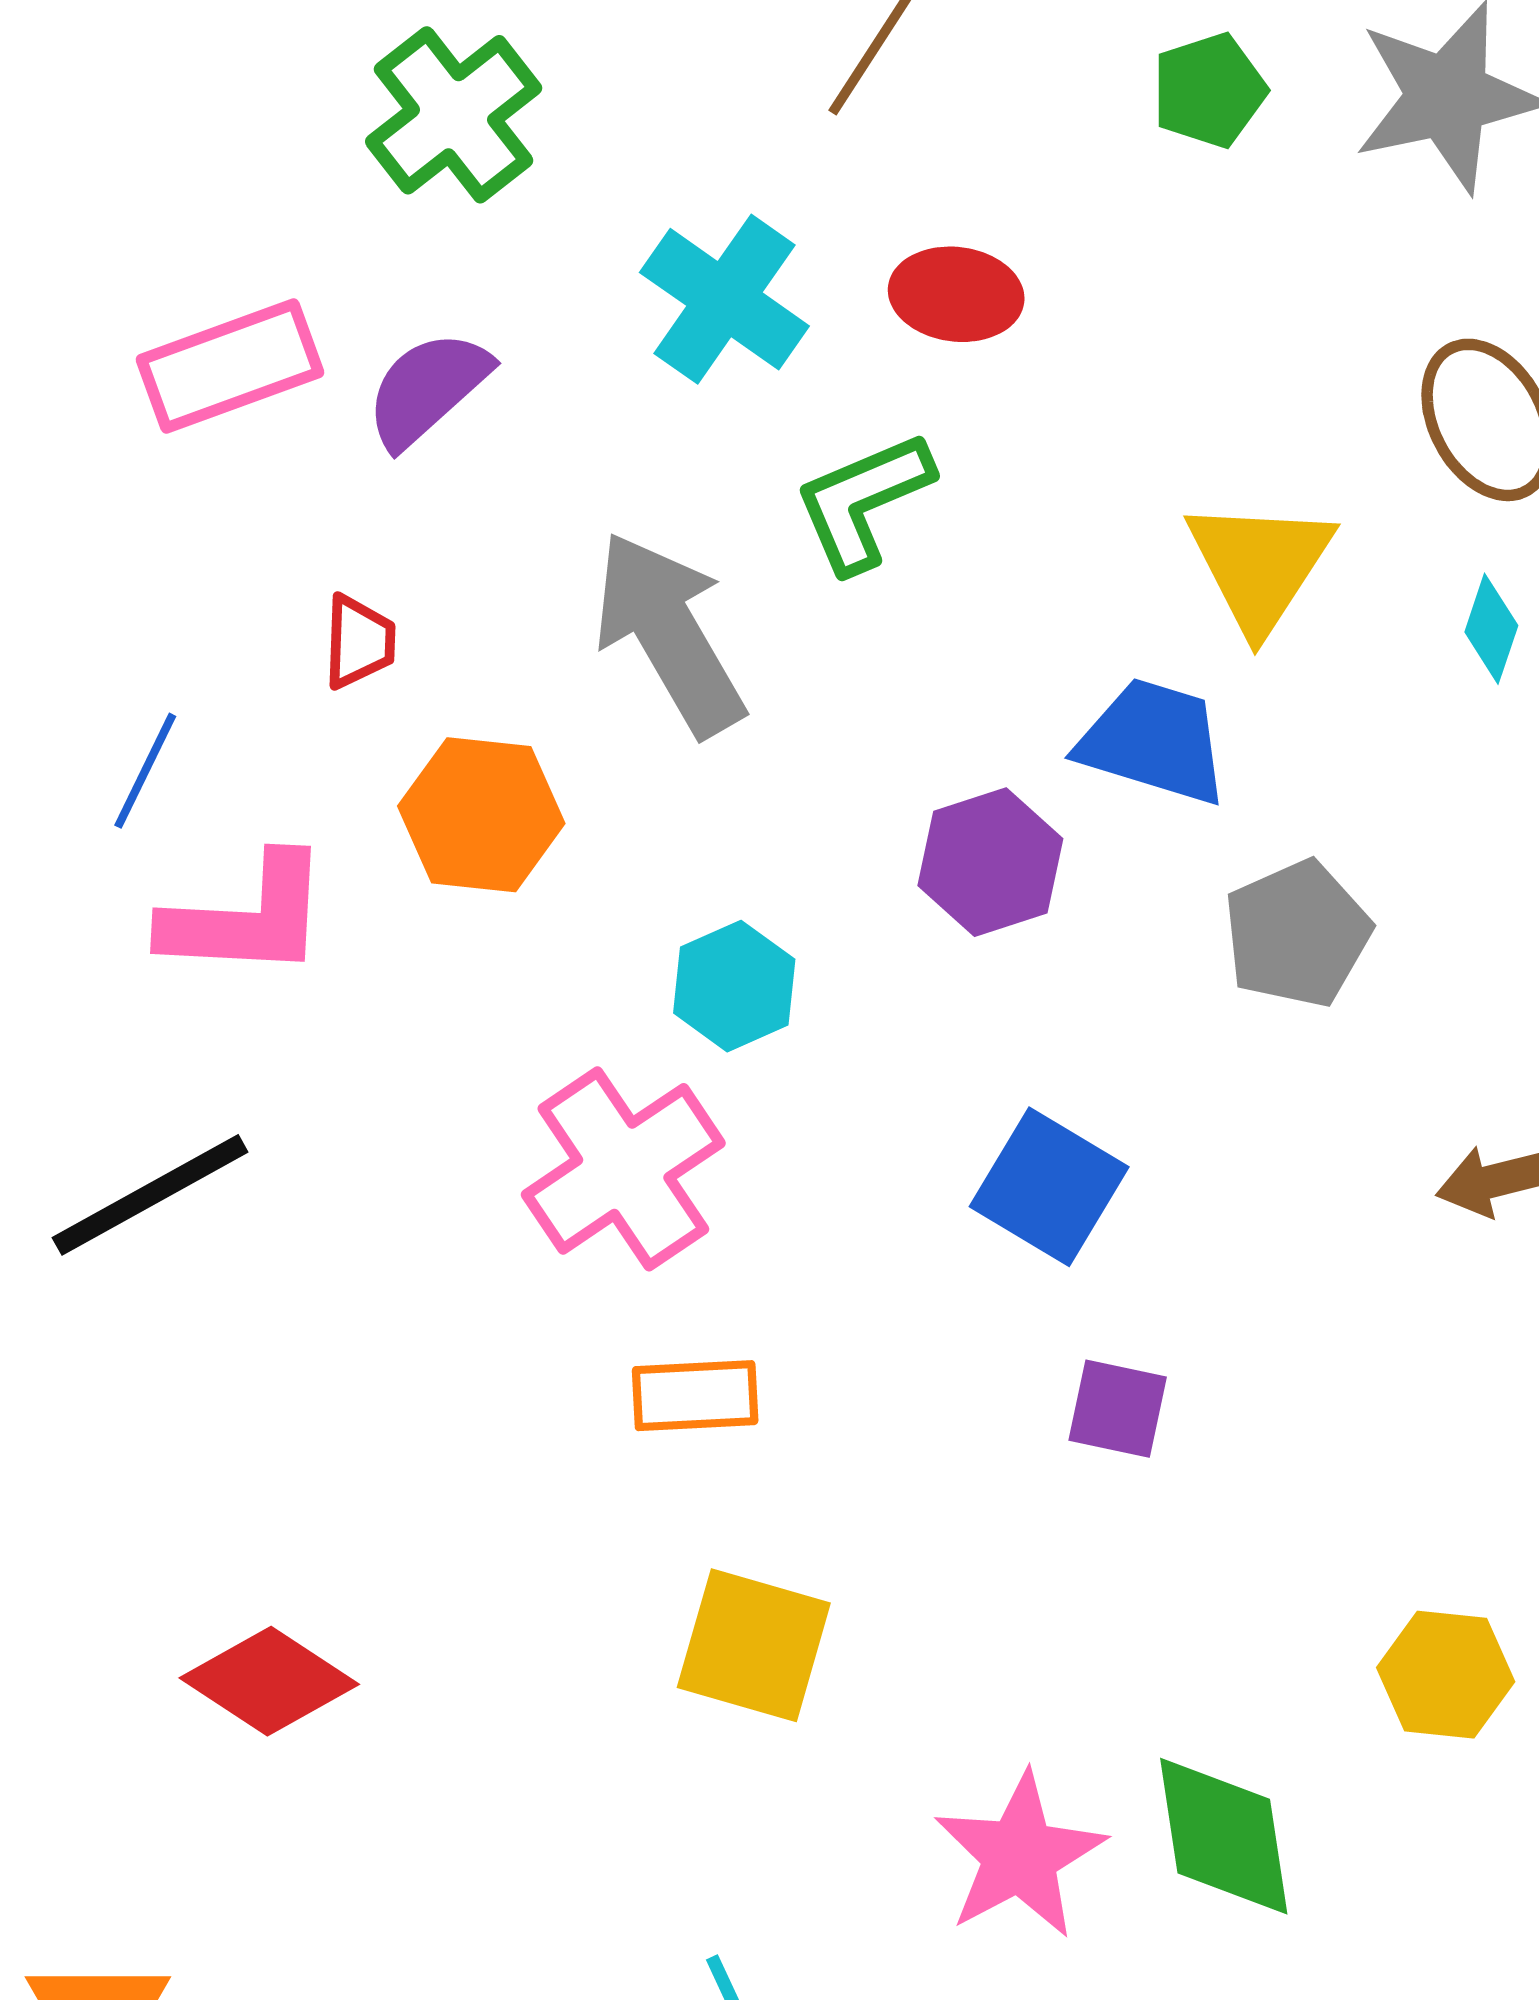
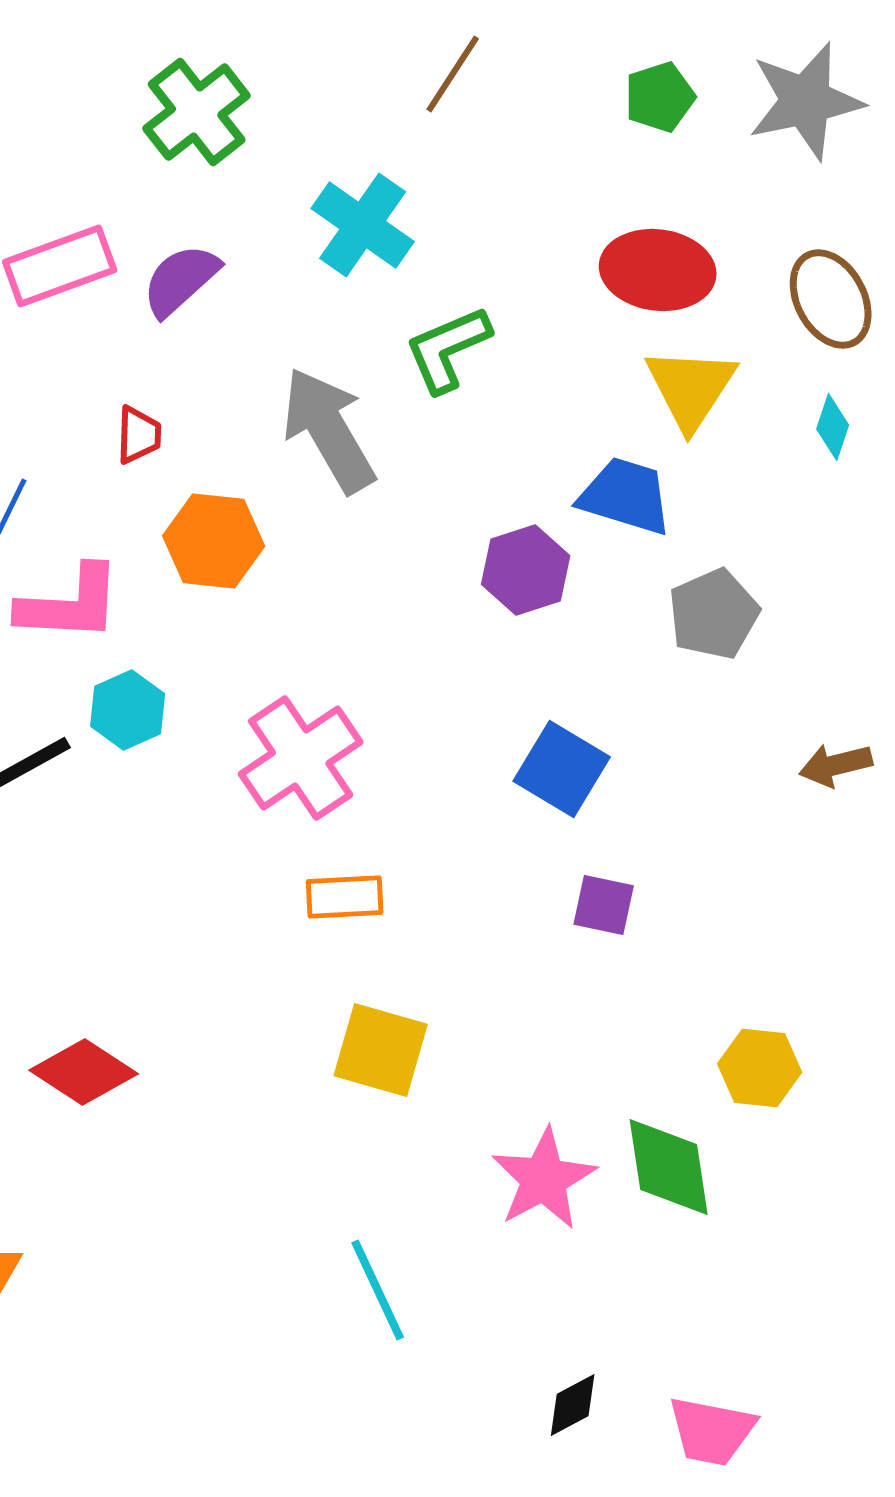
red ellipse: (956, 294) -> (658, 270), moved, size x1.4
cyan hexagon: (734, 986) -> (128, 710), moved
yellow hexagon: (1446, 1675) -> (760, 1068), moved

